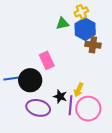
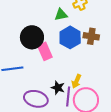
blue hexagon: (85, 29) -> (70, 37), moved
black circle: (30, 80) -> (32, 37), moved

